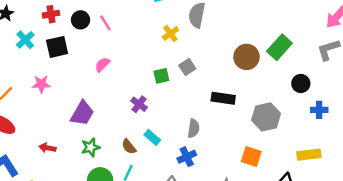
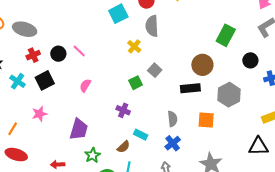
brown circle: (246, 57) -> (202, 65), moved
brown semicircle: (129, 147) -> (124, 147), turned -80
orange square: (251, 156) -> (206, 120), moved

